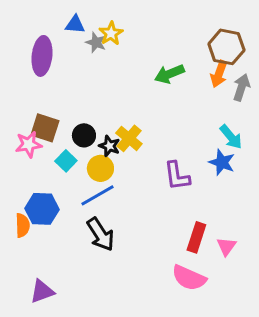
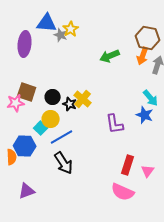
blue triangle: (75, 24) -> (47, 23), size x1.5
cyan square: (66, 161) -> (41, 128), moved
yellow circle: (100, 168) -> (51, 119), moved
purple triangle: (42, 291) -> (27, 191), moved

